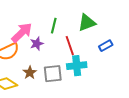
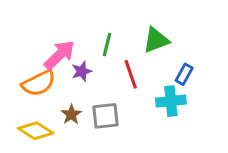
blue rectangle: (106, 46) -> (184, 74), turned -32
cyan cross: (77, 66) -> (171, 101), moved

